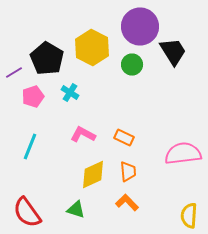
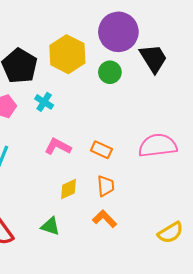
pink semicircle: (183, 154) -> (158, 146), moved
yellow diamond: (93, 174) -> (68, 189), size x0.7
yellow semicircle: (189, 216) -> (170, 233), turned -125

